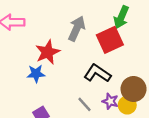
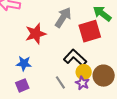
green arrow: (121, 17) -> (102, 13), turned 96
blue star: (36, 74) -> (24, 63), moved
yellow circle: (127, 105) -> (84, 72), moved

